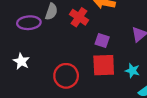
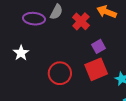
purple square: (102, 41) -> (98, 46), turned 32
red square: (104, 65) -> (96, 69), turned -30

